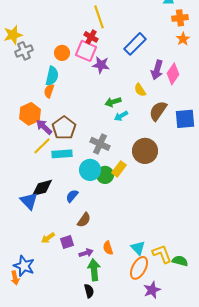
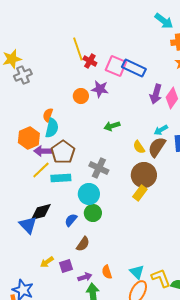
yellow line: (99, 17) -> (78, 49), moved
blue rectangle: (135, 44) -> (134, 68), turned 70
pink square: (86, 51) -> (116, 66), moved
orange circle: (62, 53) -> (81, 96), moved
cyan semicircle: (52, 76) -> (52, 128), moved
yellow semicircle: (140, 90) -> (139, 147), moved
brown semicircle: (158, 111) -> (157, 147), moved
cyan arrow: (121, 116) -> (161, 130), moved
purple arrow: (44, 127) -> (43, 151), turned -42
yellow rectangle: (119, 169) -> (140, 193), moved
green circle: (105, 175) -> (93, 213), moved

